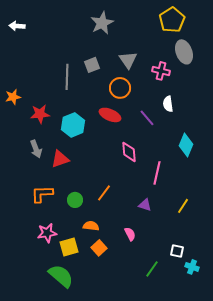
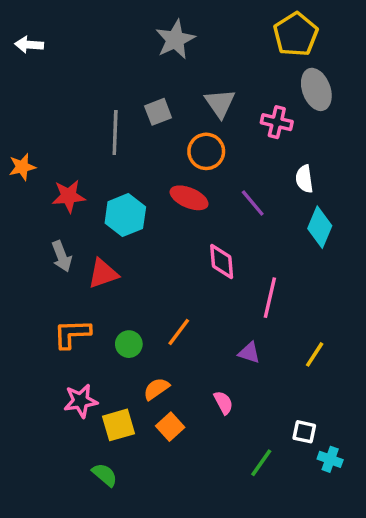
white semicircle: (168, 104) -> (304, 179), moved
cyan diamond: (186, 145) -> (320, 227), moved
orange semicircle: (91, 226) -> (156, 389), turned -42
green semicircle: (61, 276) -> (105, 475), size x0.6

